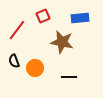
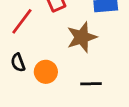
brown star: (62, 42) -> (82, 37), turned -30

